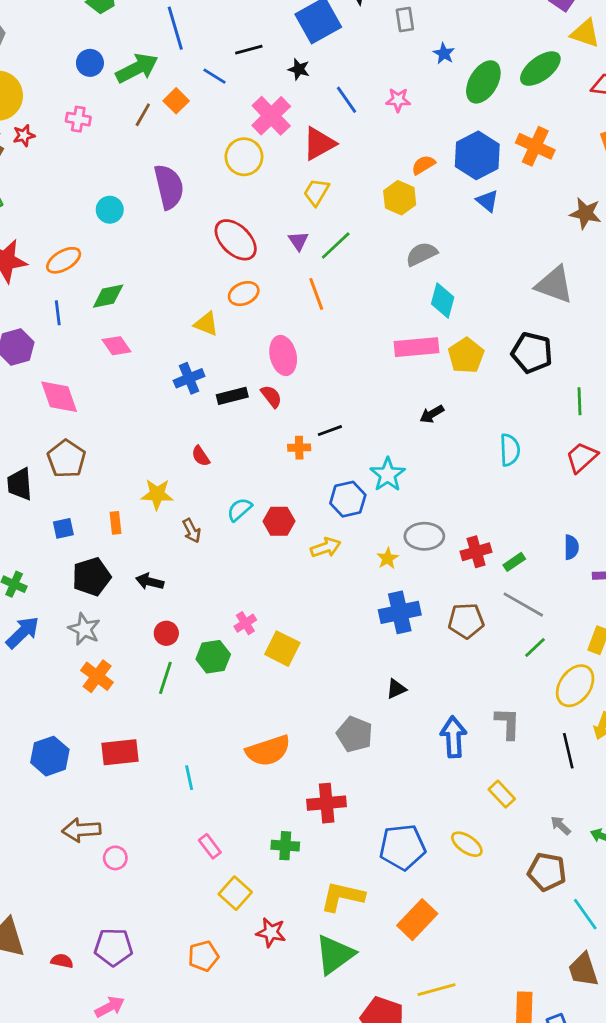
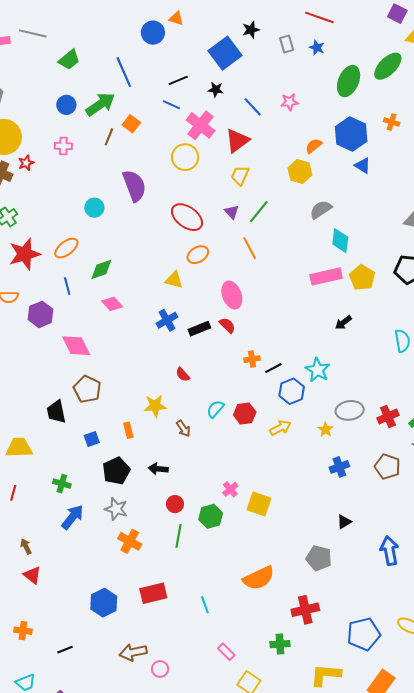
blue star: (444, 53) -> (317, 48), moved
blue line: (214, 76) -> (171, 105), moved
orange cross: (535, 146) -> (392, 122), size x0.6
black line: (330, 431) -> (273, 368), moved
blue cross: (400, 612) -> (339, 467), size x0.7
brown pentagon: (466, 621) -> (387, 467), turned 30

